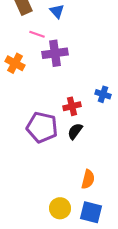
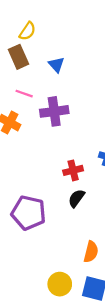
pink line: (37, 34) -> (24, 94), moved
purple pentagon: (42, 127) -> (29, 213), moved

